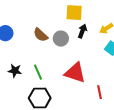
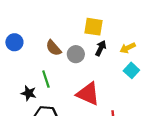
black star: (15, 71) -> (29, 93), moved
green line: (38, 72) -> (46, 79), moved

